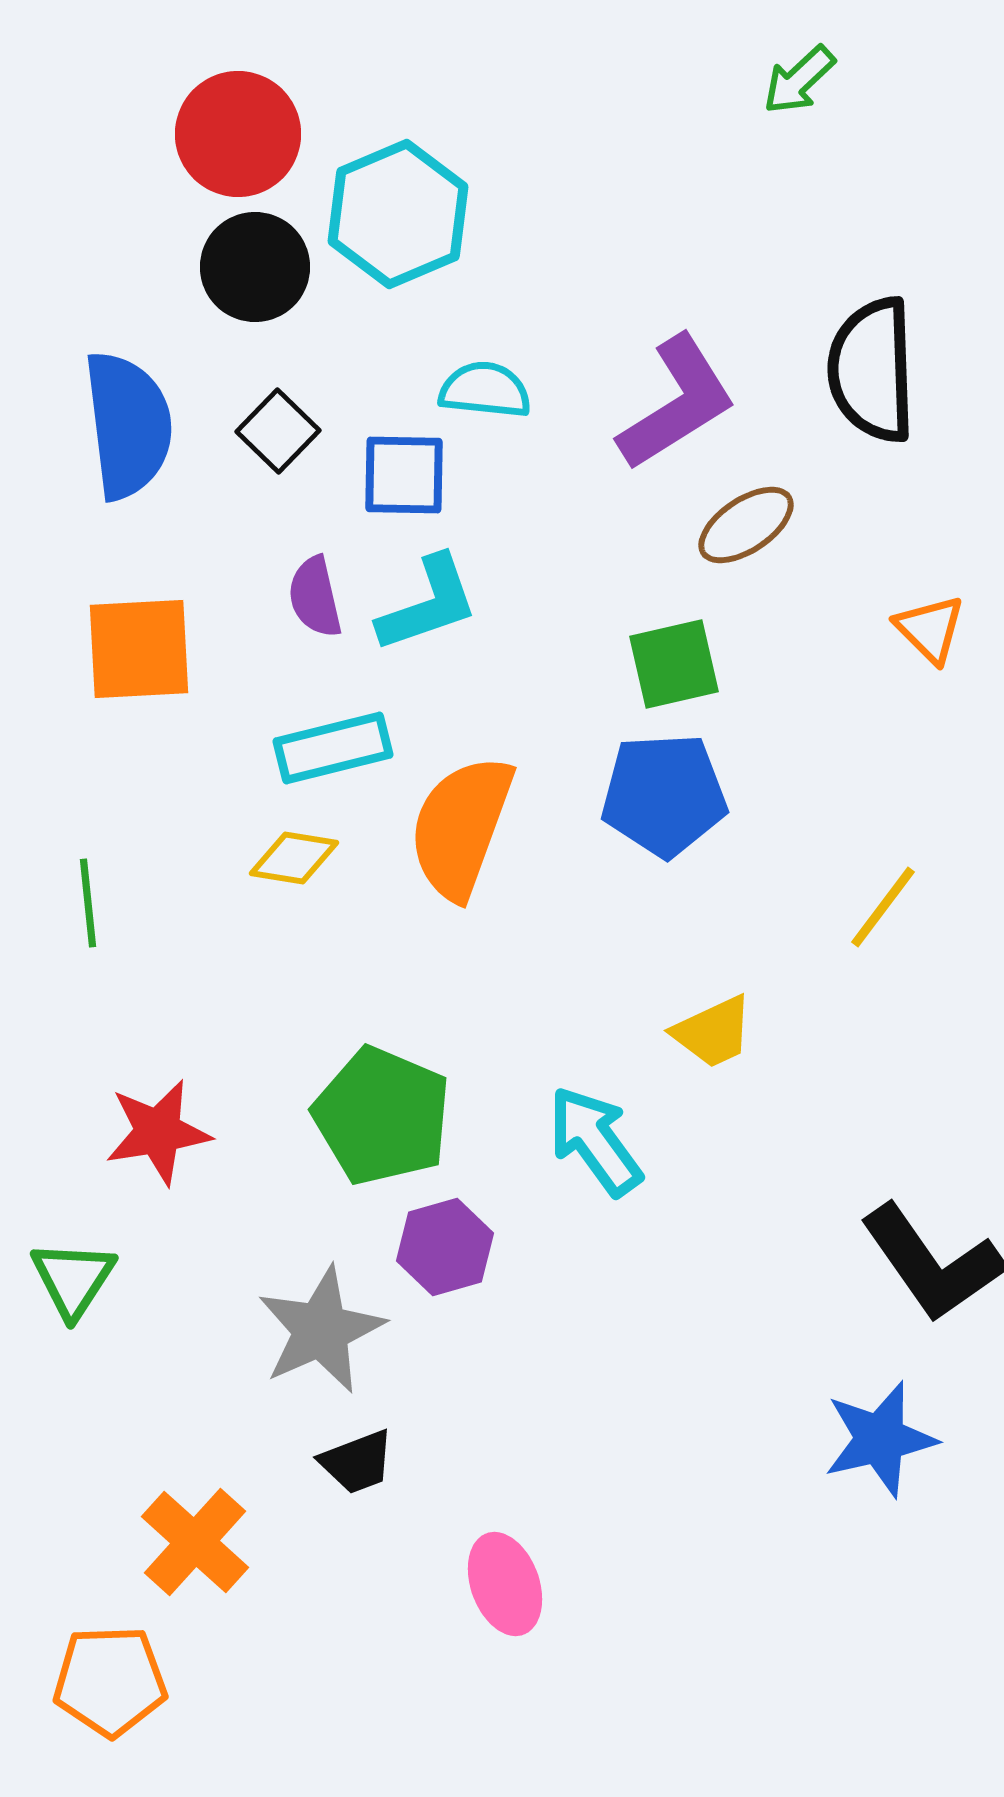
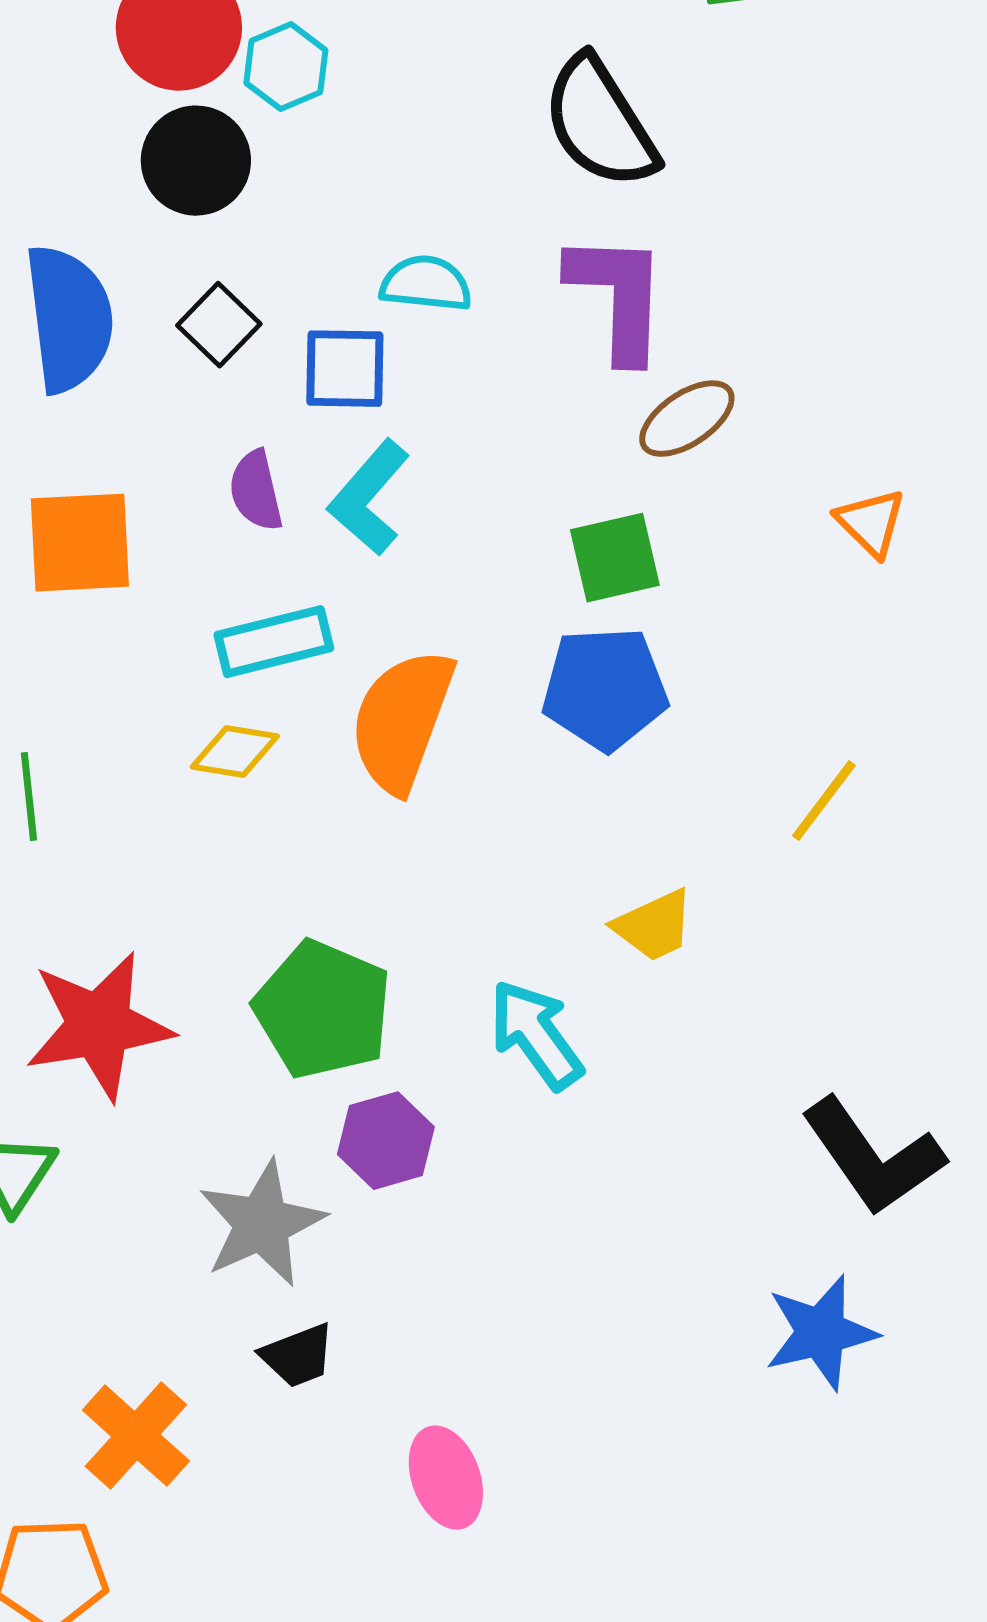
cyan hexagon: (398, 214) -> (286, 67), moved, size x0.6
black semicircle: (872, 370) -> (600, 123), moved, turned -30
purple L-shape: (677, 403) -> (618, 297), turned -56
cyan L-shape: (428, 604) -> (369, 498), turned 150
red star: (158, 1132) -> (99, 1026), size x1.4

